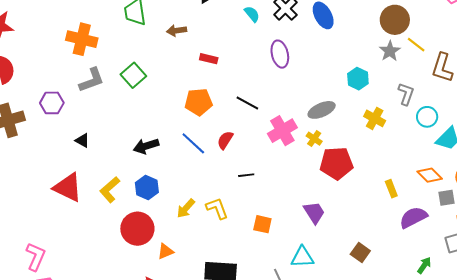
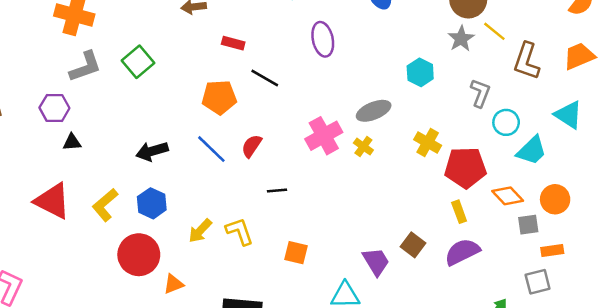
purple hexagon: (52, 103) -> (54, 108), moved
black line: (247, 103) -> (265, 78), moved
yellow cross: (375, 118) -> (428, 142), moved
black triangle: (82, 140) -> (72, 142), turned -35
red pentagon: (336, 163) -> (465, 168), moved
purple trapezoid: (314, 213) -> (376, 262), moved
purple semicircle: (413, 217) -> (462, 252), moved
brown square: (360, 253) -> (413, 245), moved

